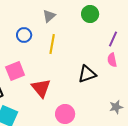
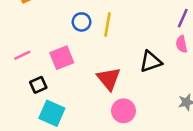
blue circle: (24, 35) -> (82, 22), moved
red triangle: (41, 88) -> (109, 79), moved

